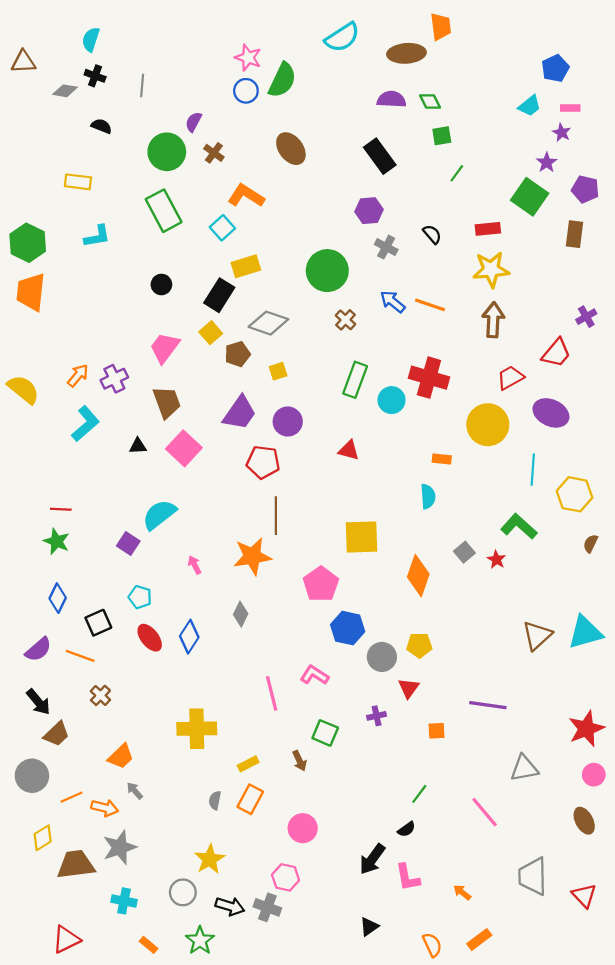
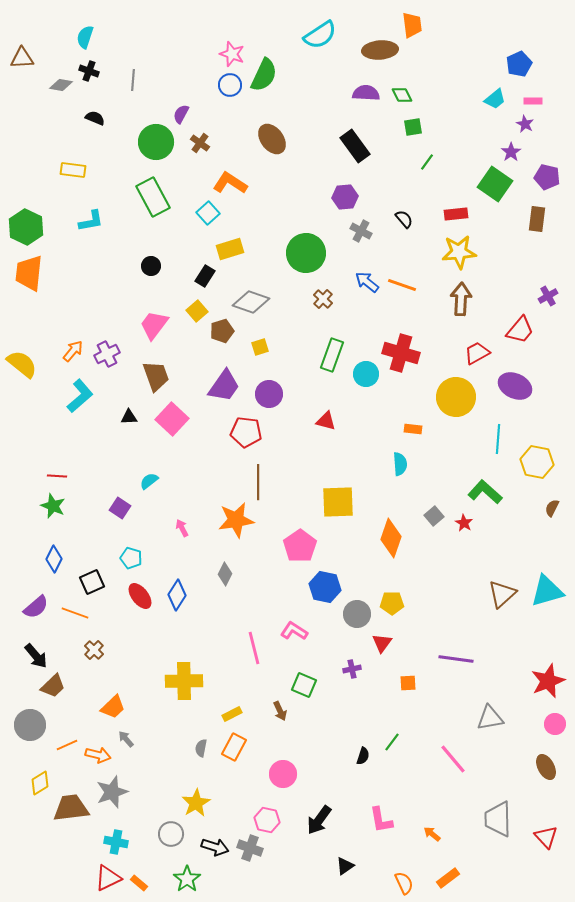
black rectangle: (219, 295) -> (205, 276), size x0.7
cyan semicircle: (159, 515) -> (149, 481), size x0.6
black semicircle: (406, 829) -> (363, 756), moved, turned -36
black arrow: (372, 859) -> (319, 820), moved
red triangle: (66, 939) -> (108, 878), moved

